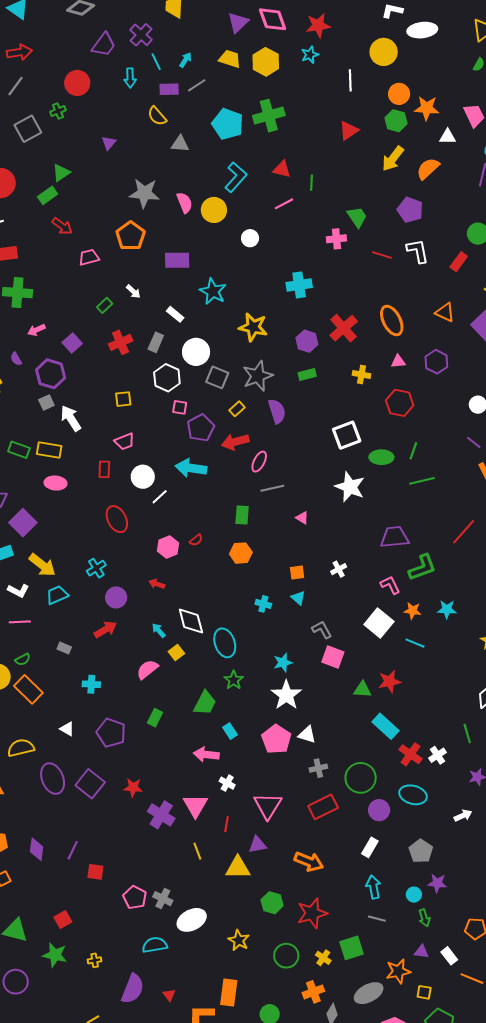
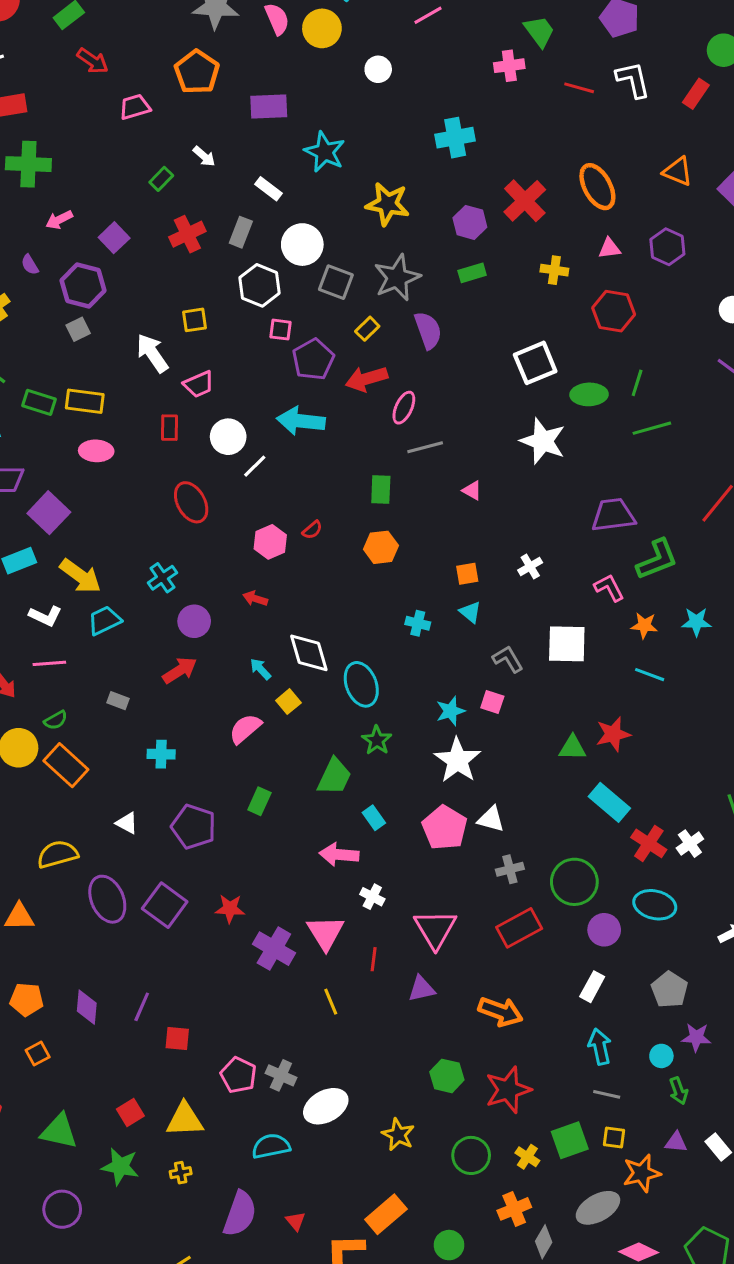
white arrow: (71, 418) -> (152, 353), moved
white square: (379, 623) -> (567, 644), moved, turned -36
pink square: (333, 657) -> (492, 702), moved, size x0.7
yellow triangle: (238, 868) -> (185, 1120), moved
yellow square: (424, 992) -> (614, 1138), moved
orange rectangle: (229, 993) -> (386, 1214), turned 44

